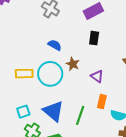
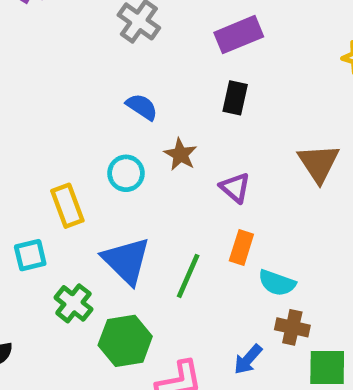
yellow rectangle: (24, 74) -> (67, 206), moved, turned 66
cyan circle: (50, 74) -> (126, 173), size x0.6
cyan square: (23, 112) -> (30, 255), moved

